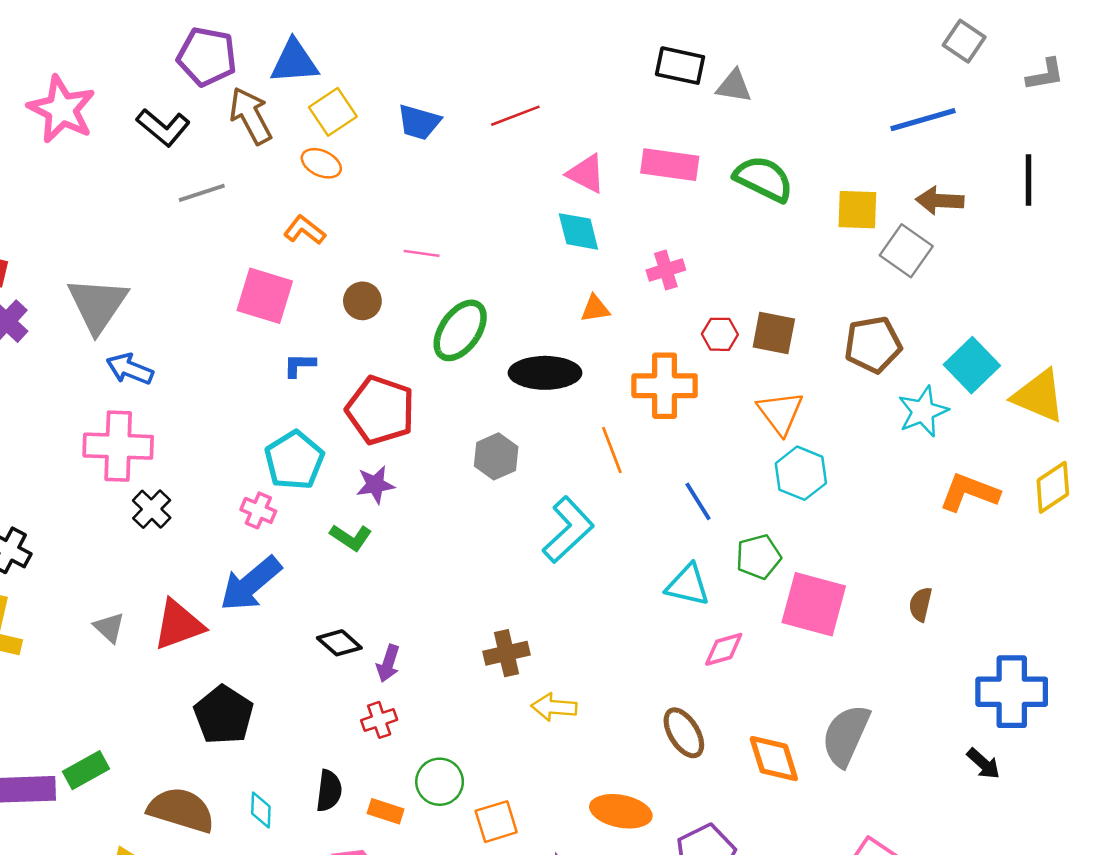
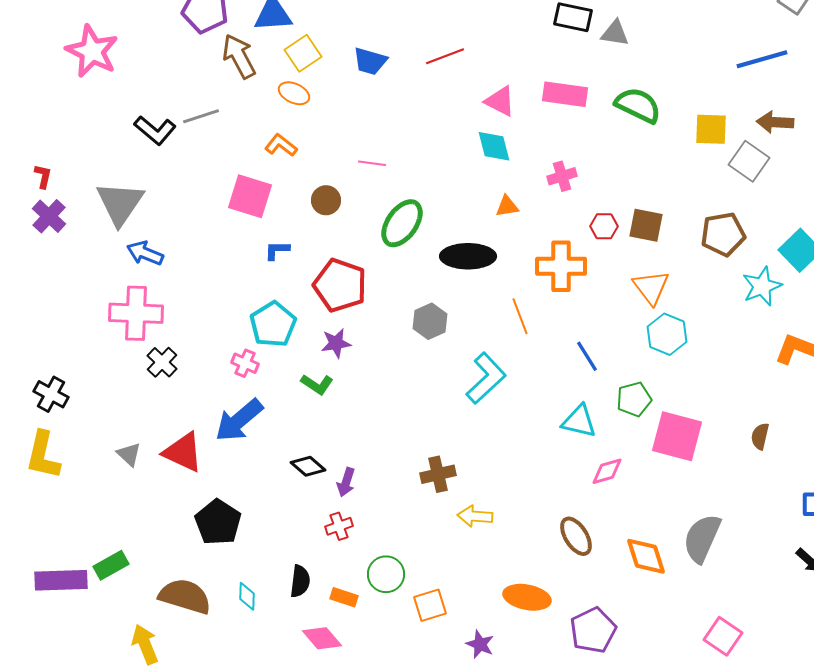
black L-shape: (163, 127) -> (155, 130), moved
red triangle: (179, 625) -> (183, 452), turned 45

